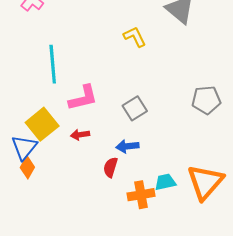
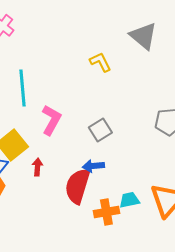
pink L-shape: (83, 98) -> (51, 120), turned -48
red arrow: (80, 135) -> (37, 167), moved, turned 102
red semicircle: (111, 167) -> (77, 186), size x1.8

